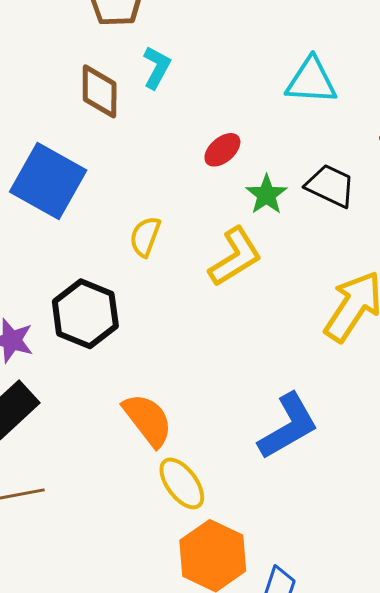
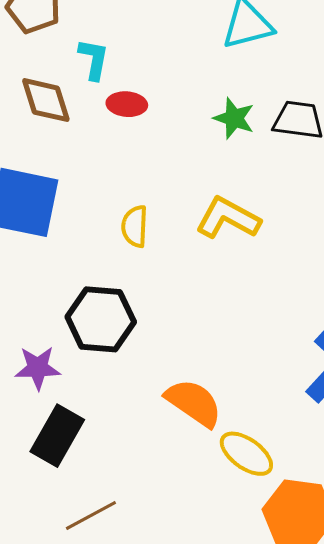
red ellipse: (222, 150) -> (127, 104), moved, turned 63
green star: (266, 195) -> (234, 118), moved
yellow L-shape: (235, 257) -> (228, 218), turned -102

